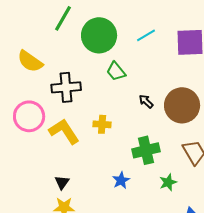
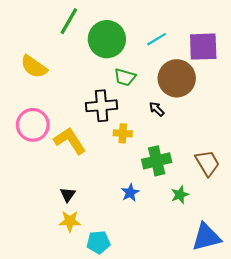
green trapezoid: (116, 71) -> (125, 77), turned -35
black cross: (66, 87) -> (102, 106), moved
brown circle: (182, 105) -> (177, 78), moved
yellow cross: (102, 124) -> (123, 133), moved

